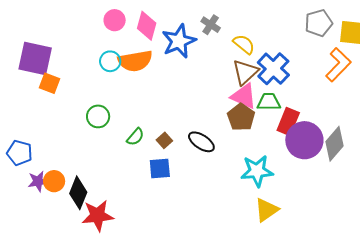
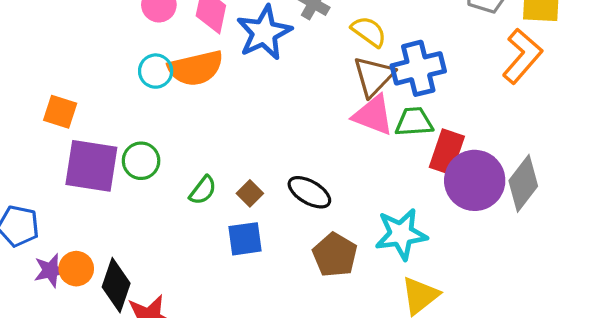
purple square: (35, 58) -> (91, 166), moved
blue cross: (273, 69) -> (418, 68), turned 36
brown pentagon: (241, 117) -> (335, 255), moved

